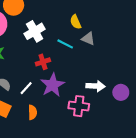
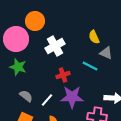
cyan line: (65, 44) -> (90, 66), moved
purple star: (52, 85) -> (72, 97), turned 30

